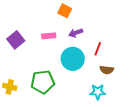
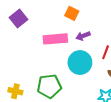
pink rectangle: (49, 36) -> (55, 39), size x1.6
purple square: (16, 40) -> (18, 18), moved

